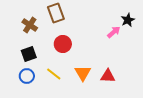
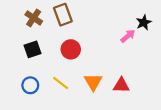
brown cross: (30, 25) -> (34, 18), moved
black square: (29, 54) -> (33, 49), moved

